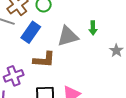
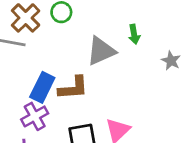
blue rectangle: (31, 32) -> (42, 87), moved

